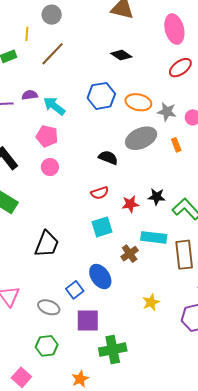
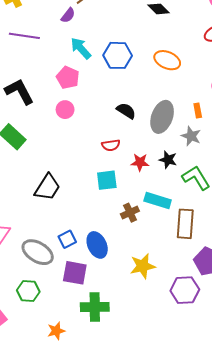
purple semicircle: (30, 95) -> (68, 15), moved, turned 126
blue hexagon: (101, 96) -> (118, 55), moved
gray star: (167, 112) -> (191, 136), moved
gray ellipse: (141, 138) -> (162, 117), moved, turned -56
blue ellipse: (100, 277) -> (97, 245), moved
yellow star: (151, 302) -> (143, 266), size x1.4
gray ellipse: (49, 307) -> (38, 252), size x1.4

